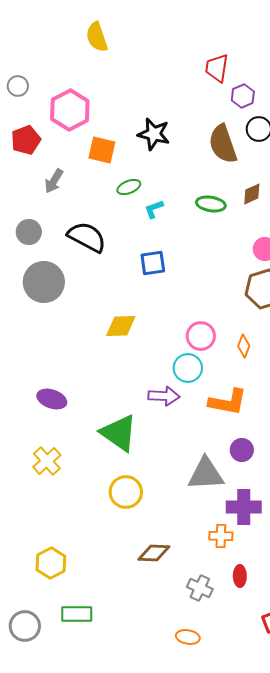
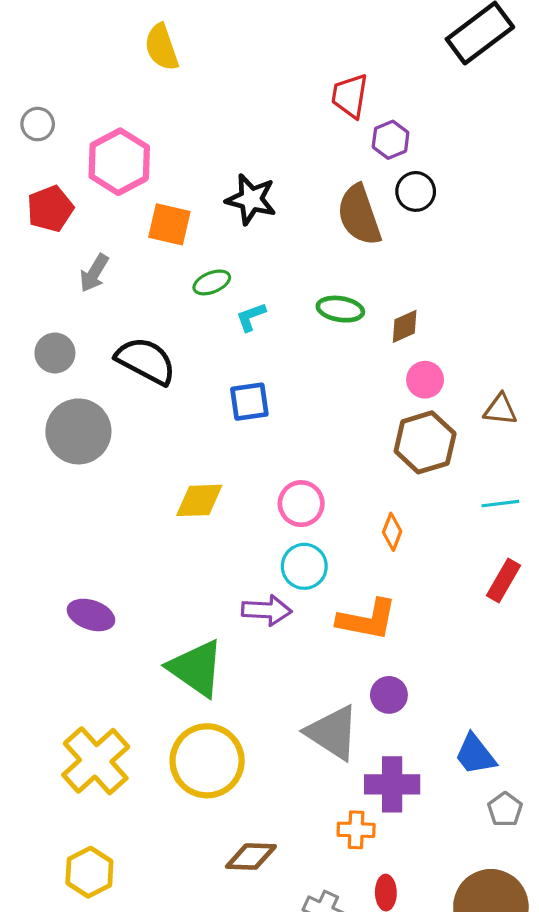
brown diamond: (252, 194) -> (405, 326), moved
pink circle: (201, 336) -> (301, 504), moved
yellow cross: (47, 461) -> (96, 761), moved, size x1.5
gray triangle: (206, 474) -> (333, 733), turned 36
yellow circle: (126, 492) -> (207, 761), size x1.4

